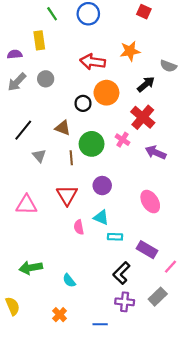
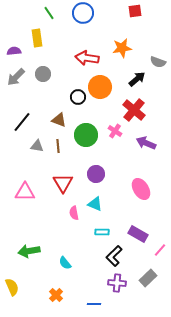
red square: (144, 12) -> (135, 11), turned -32
gray triangle: (39, 156) -> (37, 146), turned -40
brown line: (71, 158) -> (58, 146), moved
cyan rectangle: (115, 237) -> (102, 232), moved

